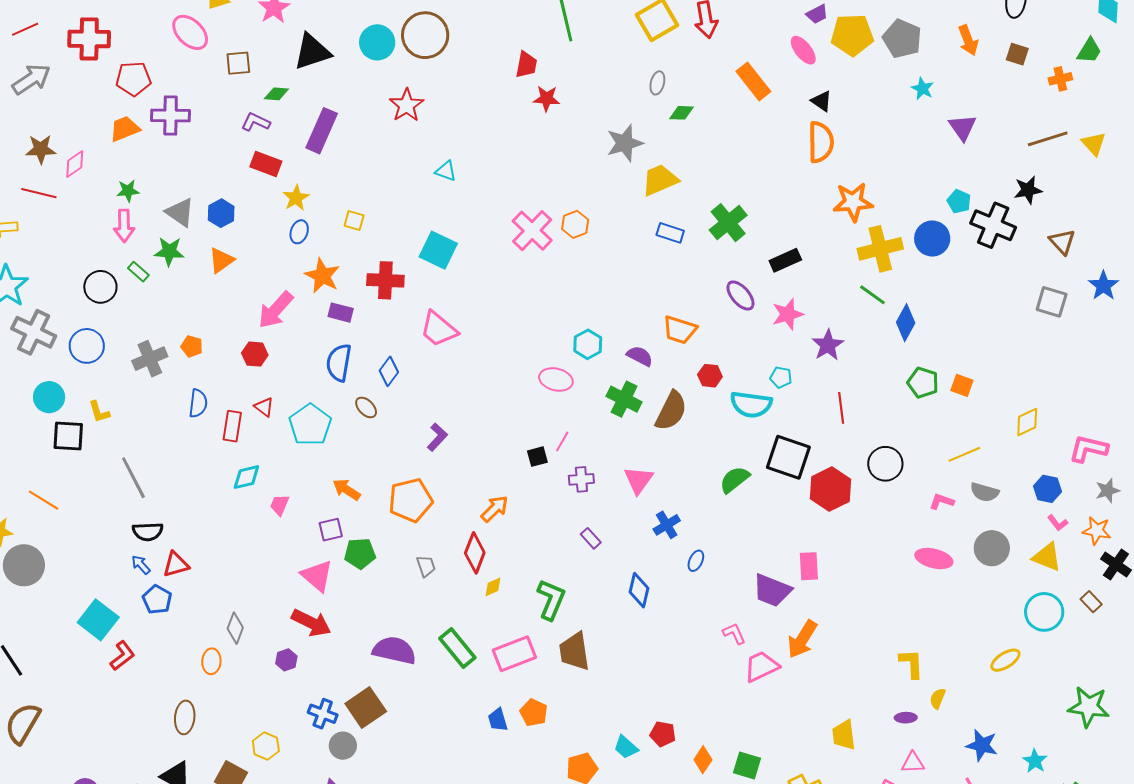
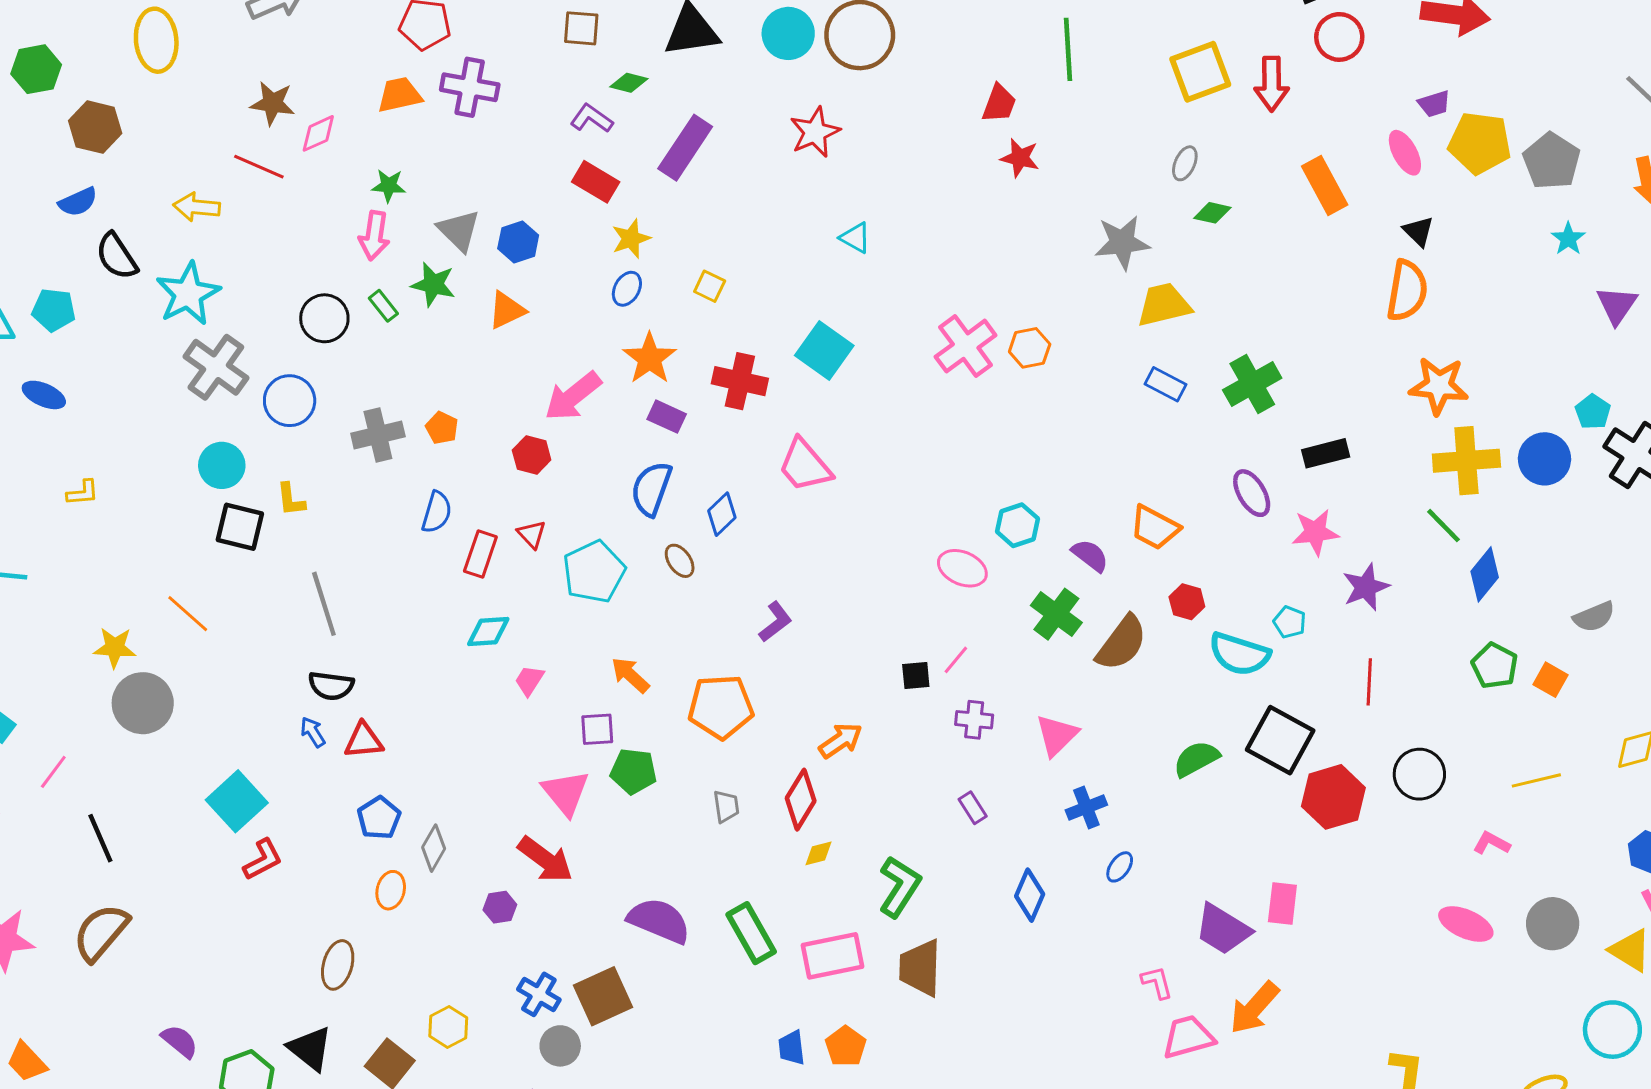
gray semicircle: (985, 492) -> (1594, 617), moved, turned -48
blue pentagon: (157, 600) -> (379, 818), moved

